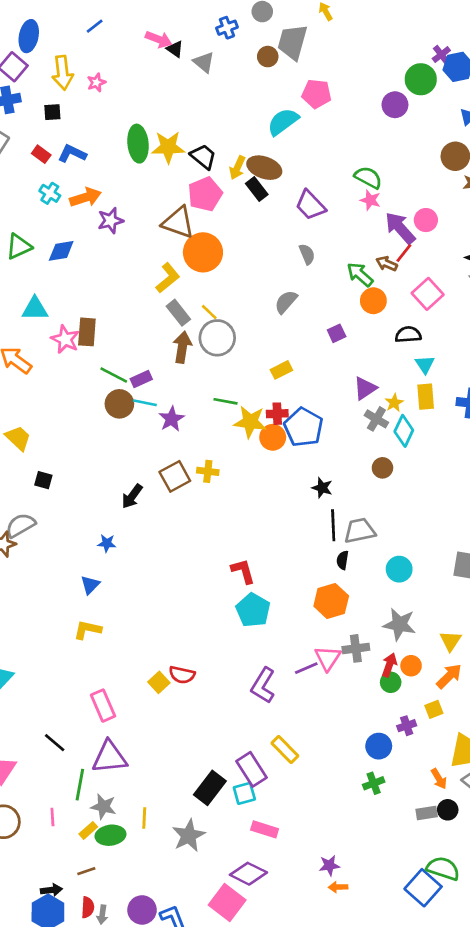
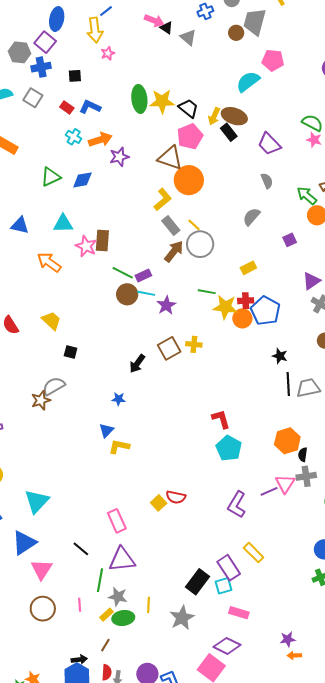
yellow arrow: (63, 73) -> (95, 30), moved
brown arrow: (182, 347) -> (174, 251), turned 30
black semicircle: (343, 560) -> (303, 455), moved
yellow L-shape: (87, 630) -> (119, 447), moved
brown line: (86, 871) -> (105, 645), turned -40

